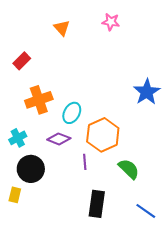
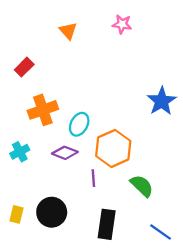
black circle: (31, 169) -> (52, 212), moved

